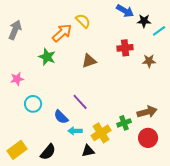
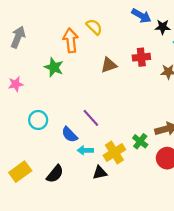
orange arrow: (62, 33) -> (71, 40), turned -55
brown triangle: (89, 61) -> (109, 65), moved
pink star: (17, 79) -> (16, 84), moved
green cross: (124, 123) -> (140, 141), turned -32

